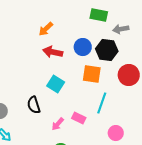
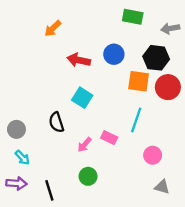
orange arrow: (46, 29) -> (53, 28), moved
gray arrow: (121, 29) -> (170, 28), moved
black hexagon: (107, 50) -> (156, 58), moved
orange square: (92, 74) -> (139, 81), moved

